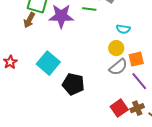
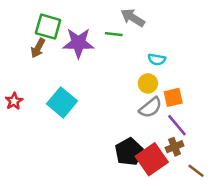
black pentagon: (73, 84) -> (129, 152), moved, turned 30
red square: (119, 108) -> (152, 159), size x1.4
brown cross: (137, 108) -> (174, 147), moved

